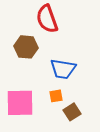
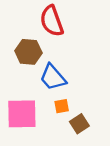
blue trapezoid: (63, 69) -> (53, 77), moved, turned 40

